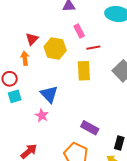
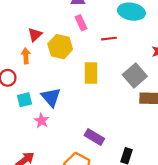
pink rectangle: (79, 31) -> (81, 23), moved
red line: (93, 48) -> (109, 39), moved
cyan square: (15, 96) -> (24, 100), moved

